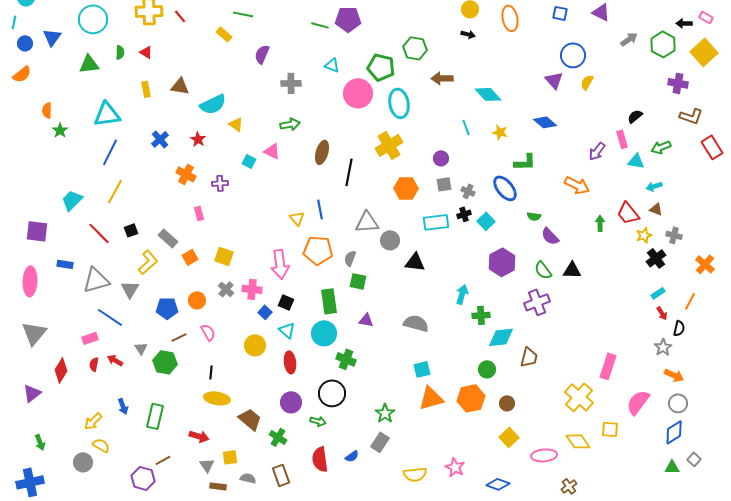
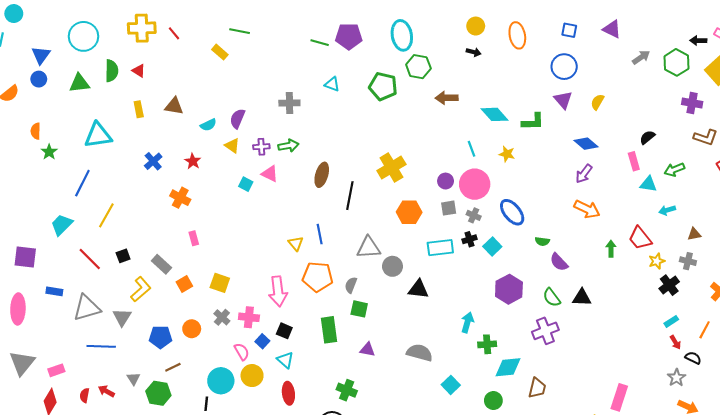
blue circle: (25, 43) -> (39, 79), moved
green semicircle: (120, 52) -> (112, 71), size x1.5
purple semicircle: (262, 54) -> (237, 119), moved
blue circle: (573, 55) -> (564, 67), moved
pink circle: (358, 93) -> (475, 184), moved
cyan ellipse: (399, 103) -> (402, 35), moved
cyan semicircle: (213, 104) -> (208, 125), size x0.6
blue diamond: (545, 122) -> (586, 144), moved
purple arrow: (597, 151) -> (584, 174), moved
blue line: (110, 152) -> (82, 183), moved
green L-shape: (525, 162) -> (533, 122), moved
purple cross: (220, 183) -> (261, 147), moved
brown triangle: (656, 209) -> (694, 234), moved, turned -32
blue line: (110, 317) -> (101, 346), turned -32
black semicircle: (679, 328) -> (693, 358), turned -77
pink semicircle: (208, 332) -> (242, 352), moved
cyan circle: (324, 333) -> (221, 381), moved
pink rectangle: (90, 338) -> (56, 370), moved
cyan square: (422, 369) -> (451, 385), moved, turned -30

